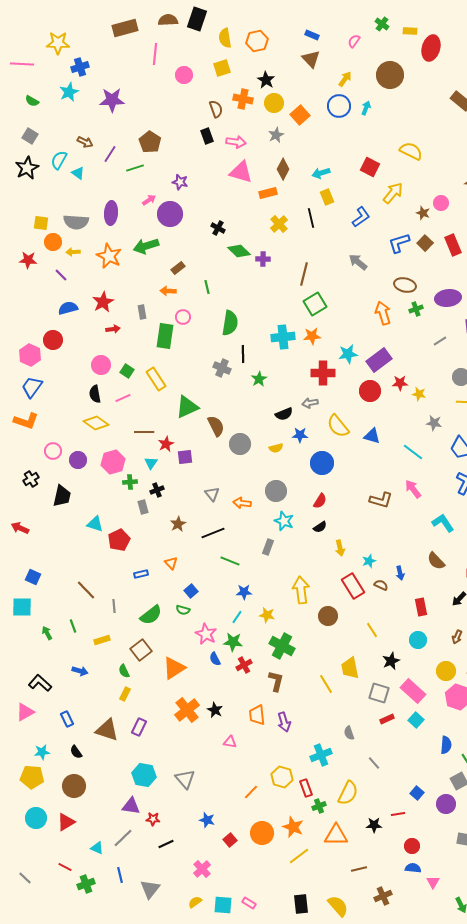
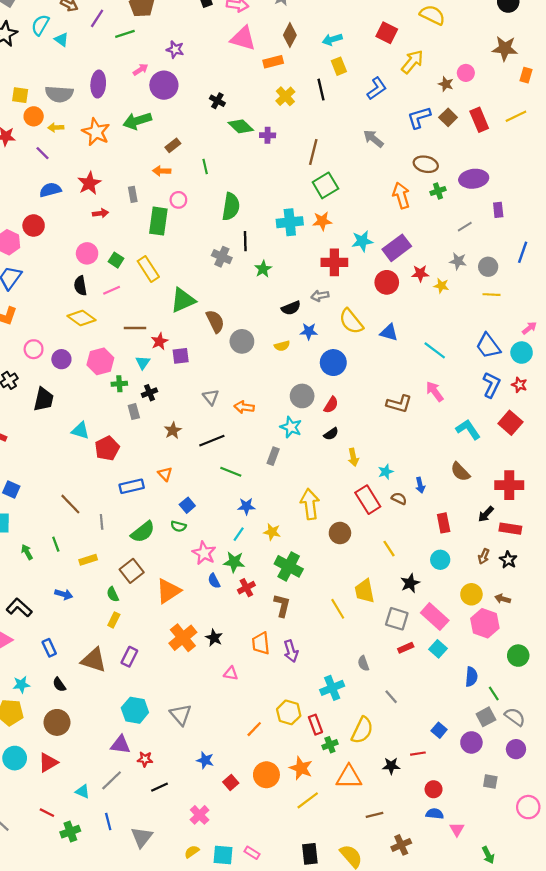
gray star: (434, 423) -> (458, 261), moved
gray circle: (276, 491) -> (302, 396), moved
blue rectangle: (141, 574) -> (132, 486), size x1.5

